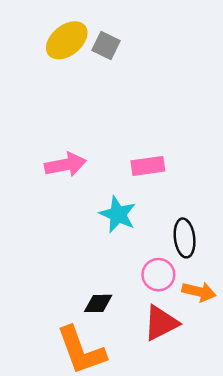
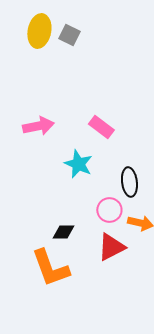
yellow ellipse: (67, 40) -> (39, 31), turned -40
pink rectangle: (148, 166) -> (101, 127), turned 45

